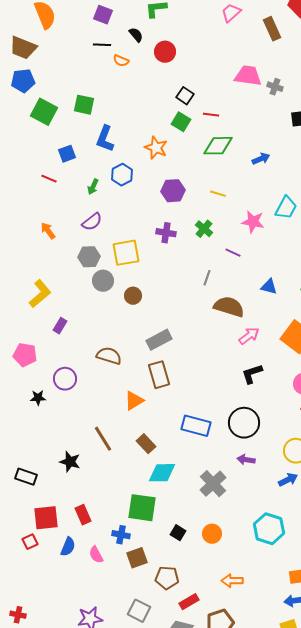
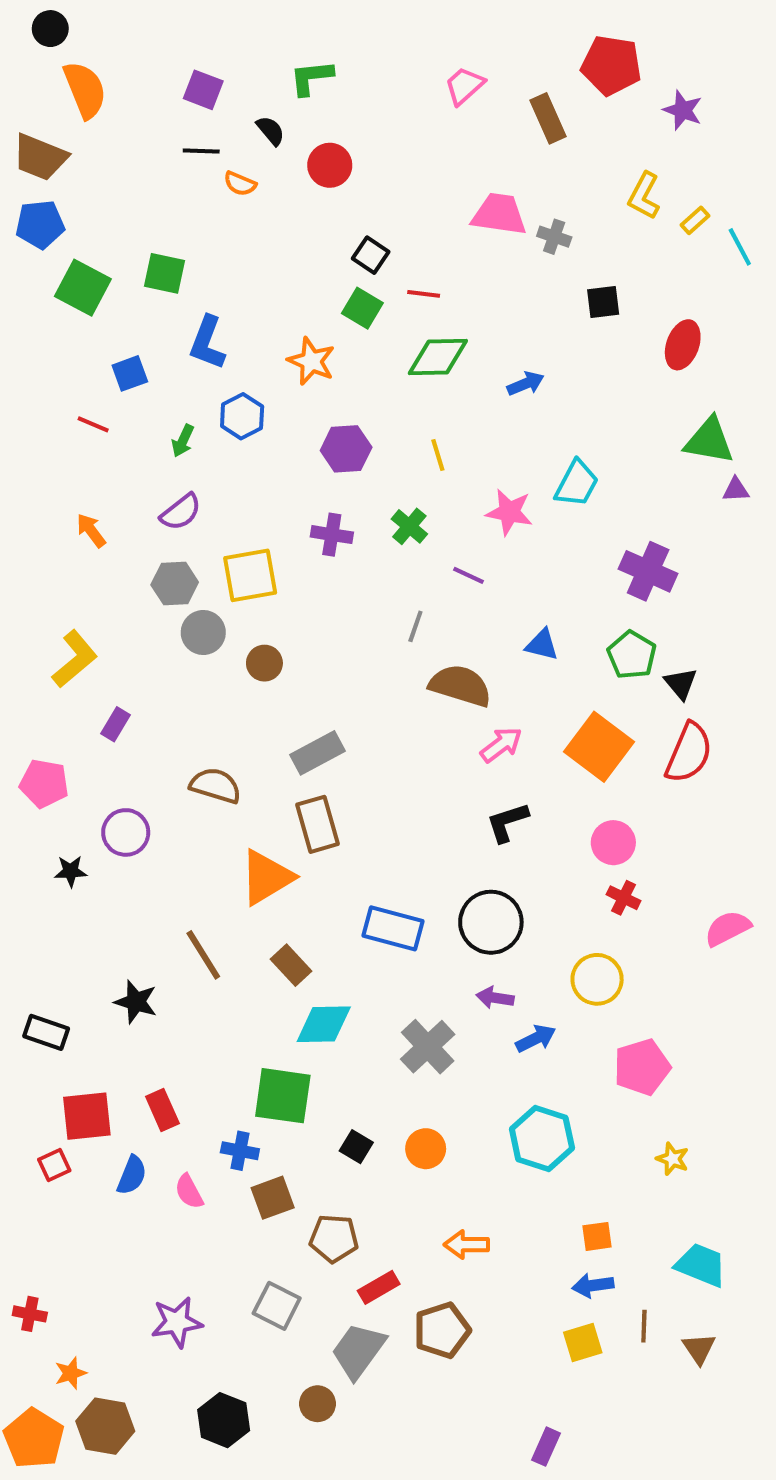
yellow line: (218, 194) -> (438, 455), turned 56
orange triangle: (134, 401) -> (267, 877), size x1.4
blue arrow: (288, 480) -> (536, 1039), moved

